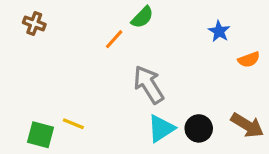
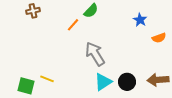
brown cross: (34, 23) -> (33, 11), moved, turned -32
brown arrow: (247, 125) -> (158, 80), turned 145

